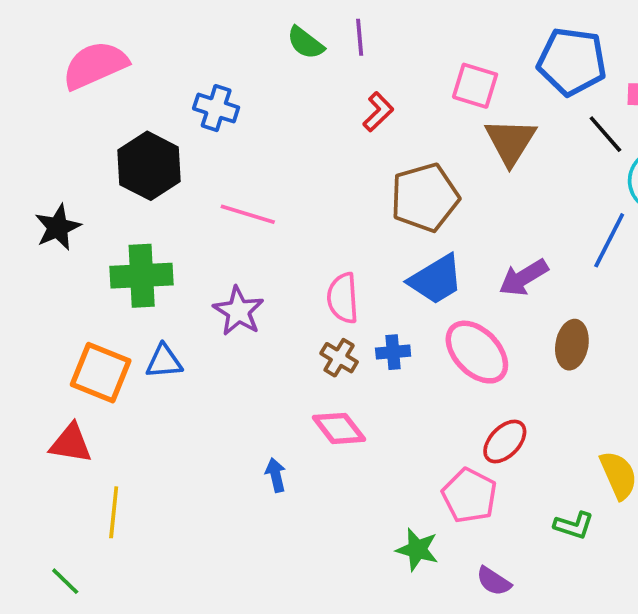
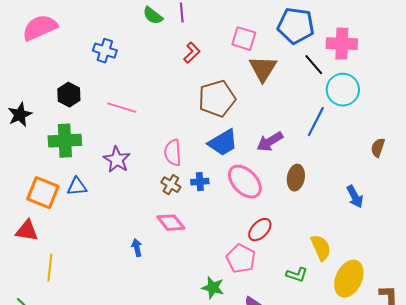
black hexagon: (149, 166) -> (69, 95), moved, size x0.7

